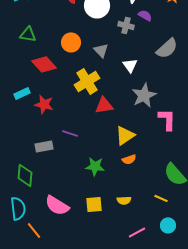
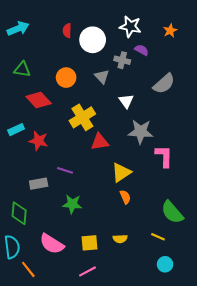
gray triangle: (101, 50) -> (102, 77), moved
gray star: (144, 95) -> (141, 132), turned 30
orange semicircle: (129, 159) -> (125, 197), turned -96
green star: (95, 166) -> (72, 204), moved
pink line: (137, 232) -> (88, 271), moved

